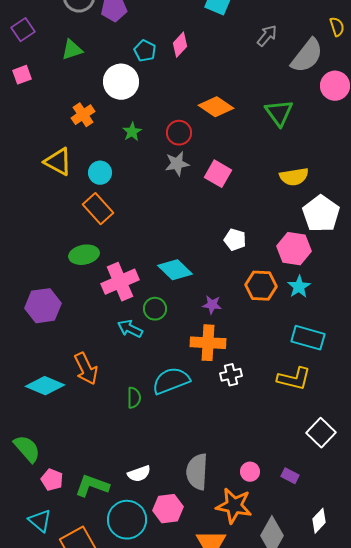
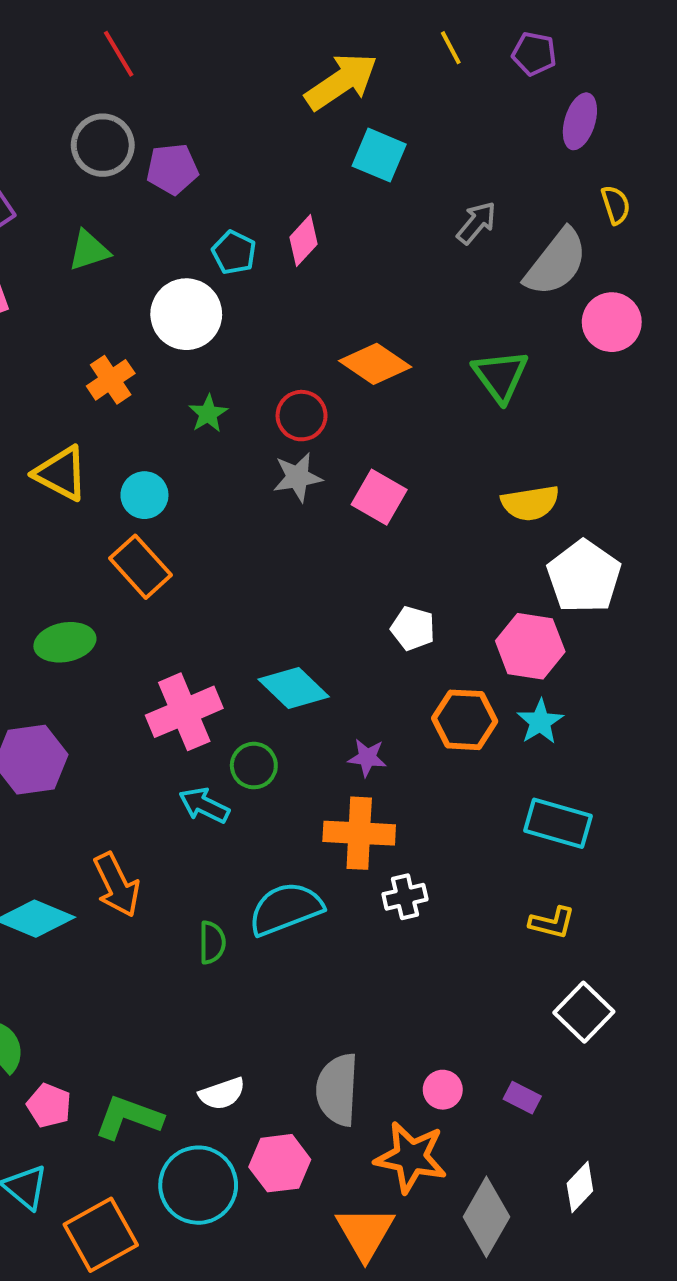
green ellipse: (84, 255) -> (65, 642), moved
yellow L-shape: (294, 379) -> (552, 923), moved, size x0.7

